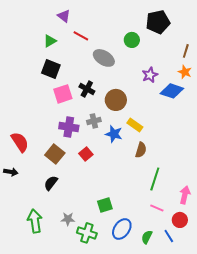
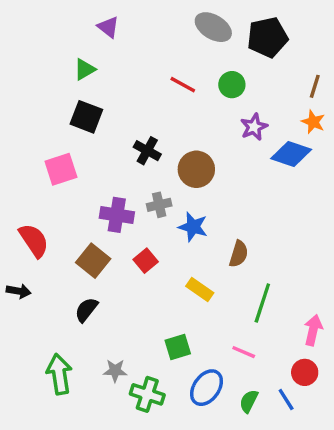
red line: (81, 36) -> (183, 85), moved
green circle: (132, 40) -> (232, 85), moved
gray ellipse: (104, 58) -> (213, 27), moved
pink square: (63, 94) -> (61, 169), moved
yellow rectangle: (135, 125) -> (200, 289), moved
pink line: (157, 208) -> (244, 352), moved

